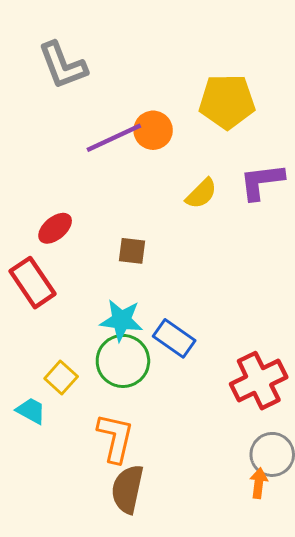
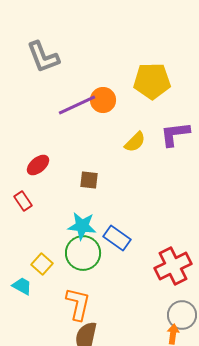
red rectangle: (32, 283) -> (23, 201), size x0.6

